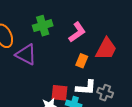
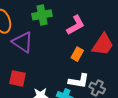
red square: (59, 93) -> (18, 78), moved

